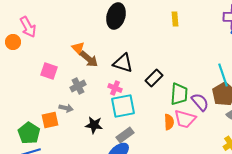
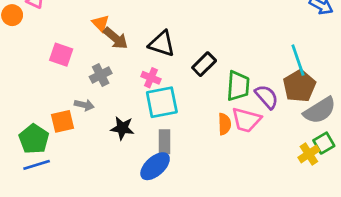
gray rectangle: (125, 135) -> (165, 142), turned -54

